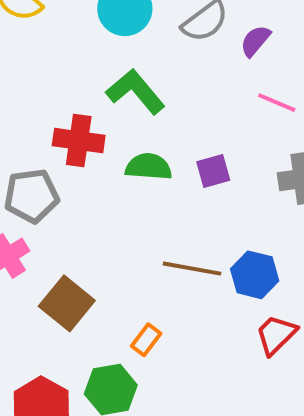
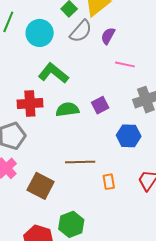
brown line: (192, 269) -> (80, 162), moved
blue hexagon: (255, 275) -> (129, 136), moved
orange rectangle: (146, 340) -> (109, 182), moved, turned -35

